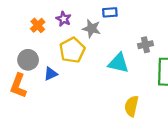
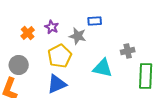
blue triangle: (51, 74) -> (57, 84), moved, size x1.5

